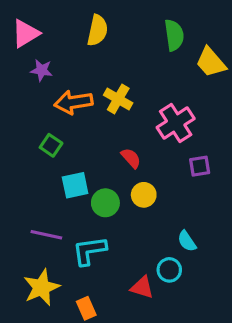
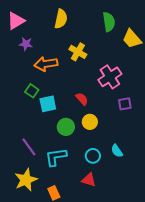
yellow cross: (118, 99) -> (78, 52), moved
cyan square: (75, 185) -> (48, 104), moved
purple line: (46, 235) -> (29, 147), turned 42
cyan circle: (169, 270) -> (93, 156), moved

